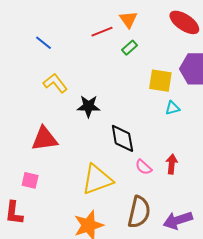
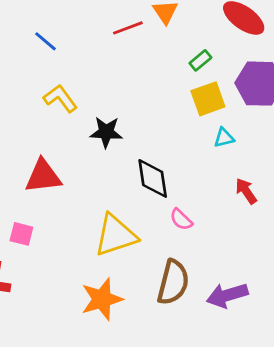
green rectangle: (129, 48) -> (200, 60), moved
yellow square: (160, 81) -> (208, 99), turned -30
red arrow: (172, 164) -> (246, 191), moved, turned -42

